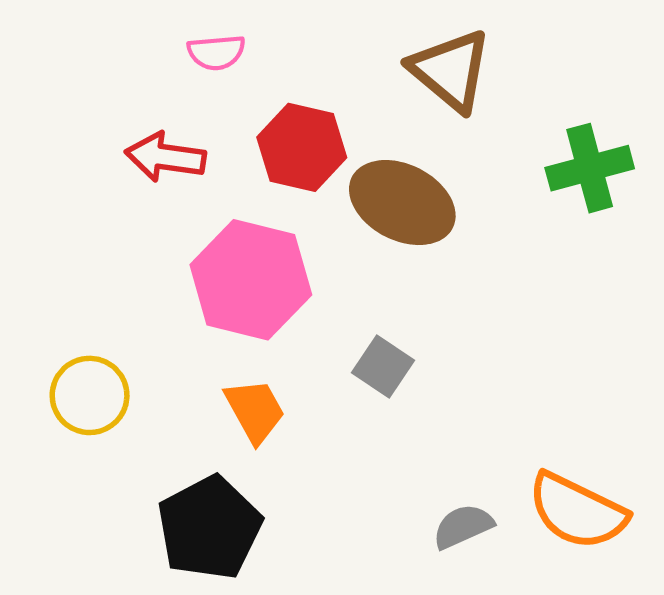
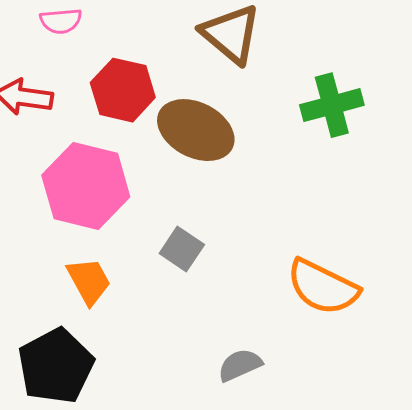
orange semicircle: (577, 511) -> (323, 287), moved

